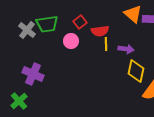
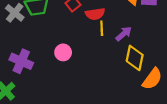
pink circle: (71, 41) -> (63, 52), moved
purple arrow: (126, 49) -> (124, 34), turned -49

